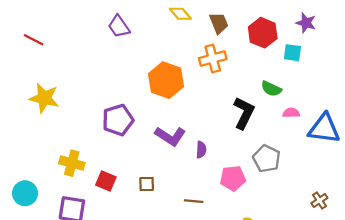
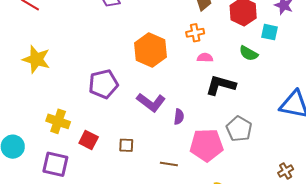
orange cross: (213, 59) -> (195, 33), size x0.7
green semicircle: (271, 89) -> (249, 53), moved
black L-shape: (244, 113) -> (221, 85), turned -104
pink semicircle: (291, 113) -> (205, 58), moved
pink pentagon: (233, 178) -> (207, 145), size x1.4

